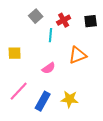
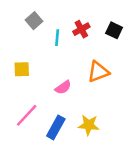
gray square: (36, 16) -> (34, 21), moved
black square: (91, 21) -> (114, 30), turned 32
cyan line: (51, 35) -> (57, 38), moved

